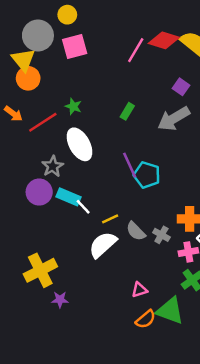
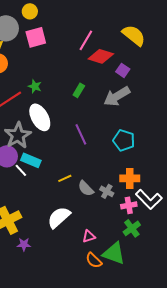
red diamond: (164, 40) -> (101, 56), moved
gray star: (53, 166) -> (18, 135), size x1.5
cyan pentagon: (147, 175) -> (124, 140), moved
white line: (83, 207) -> (21, 170), moved
white semicircle: (103, 245) -> (59, 217), moved
orange semicircle: (146, 319) -> (94, 260), turned 84

